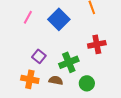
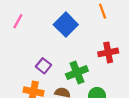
pink line: (28, 17) -> (18, 21), moved

